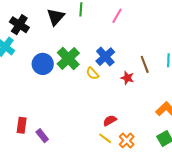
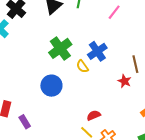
blue circle: (43, 64) -> (51, 86), moved
red star: (127, 78) -> (124, 81), moved

